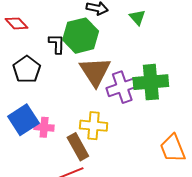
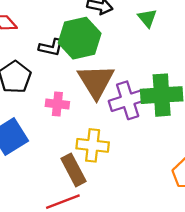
black L-shape: (57, 44) -> (51, 47), turned 100
pink cross: (44, 127) -> (57, 104), moved

